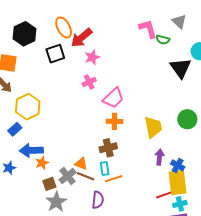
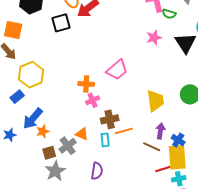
pink star: (92, 57) -> (154, 38), moved
pink cross: (89, 82) -> (93, 100), moved
orange cross: (115, 121) -> (86, 84), moved
blue arrow: (31, 150) -> (33, 119), turned -50
brown line: (86, 176) -> (152, 147), moved
orange line: (114, 179) -> (124, 131), moved

